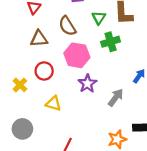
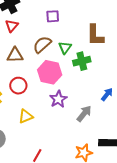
green triangle: (99, 18) -> (65, 48), moved
brown semicircle: (67, 26) -> (42, 45), turned 78
yellow triangle: (53, 103) -> (26, 116), turned -42

